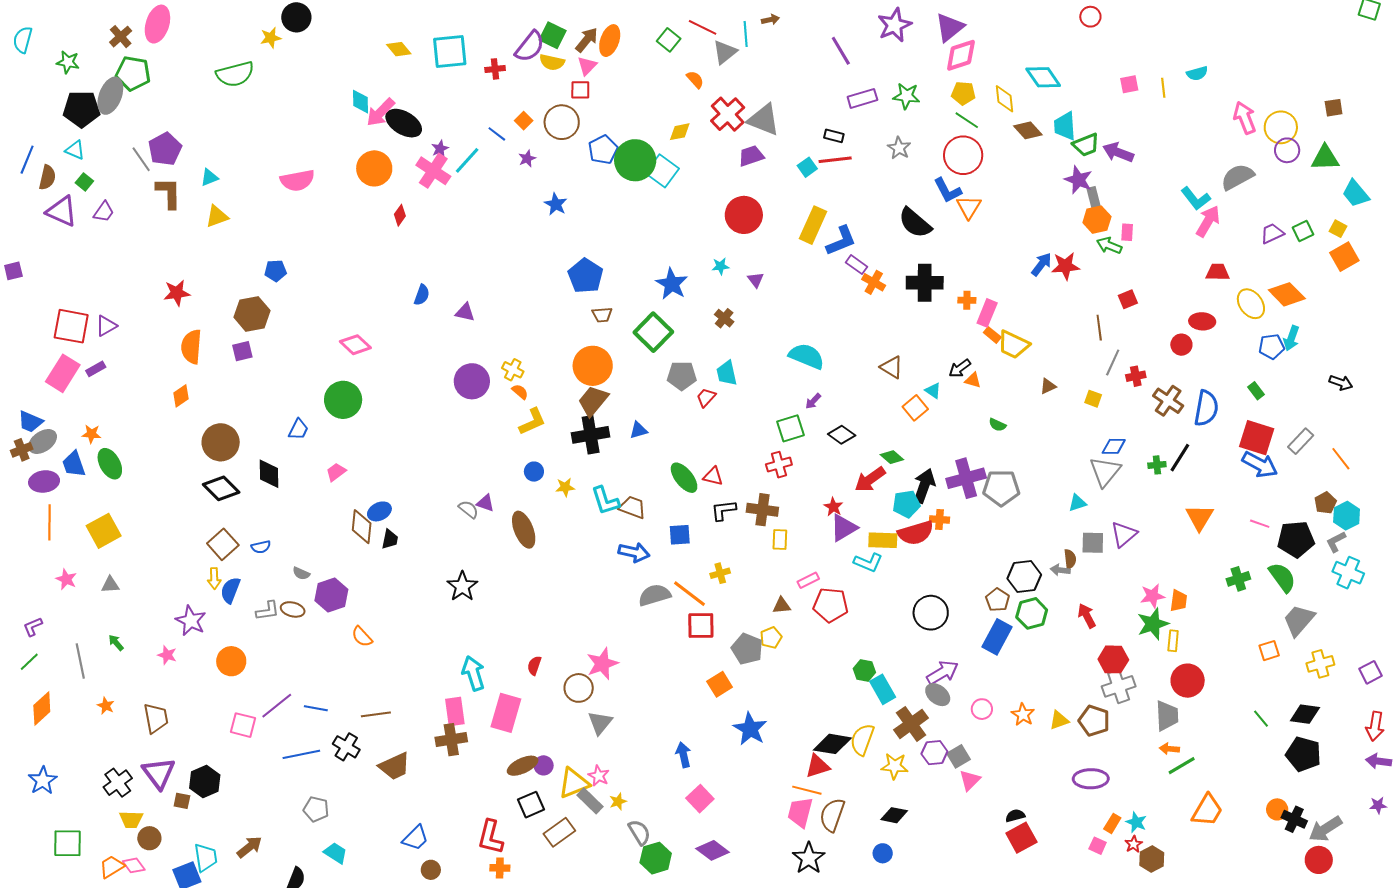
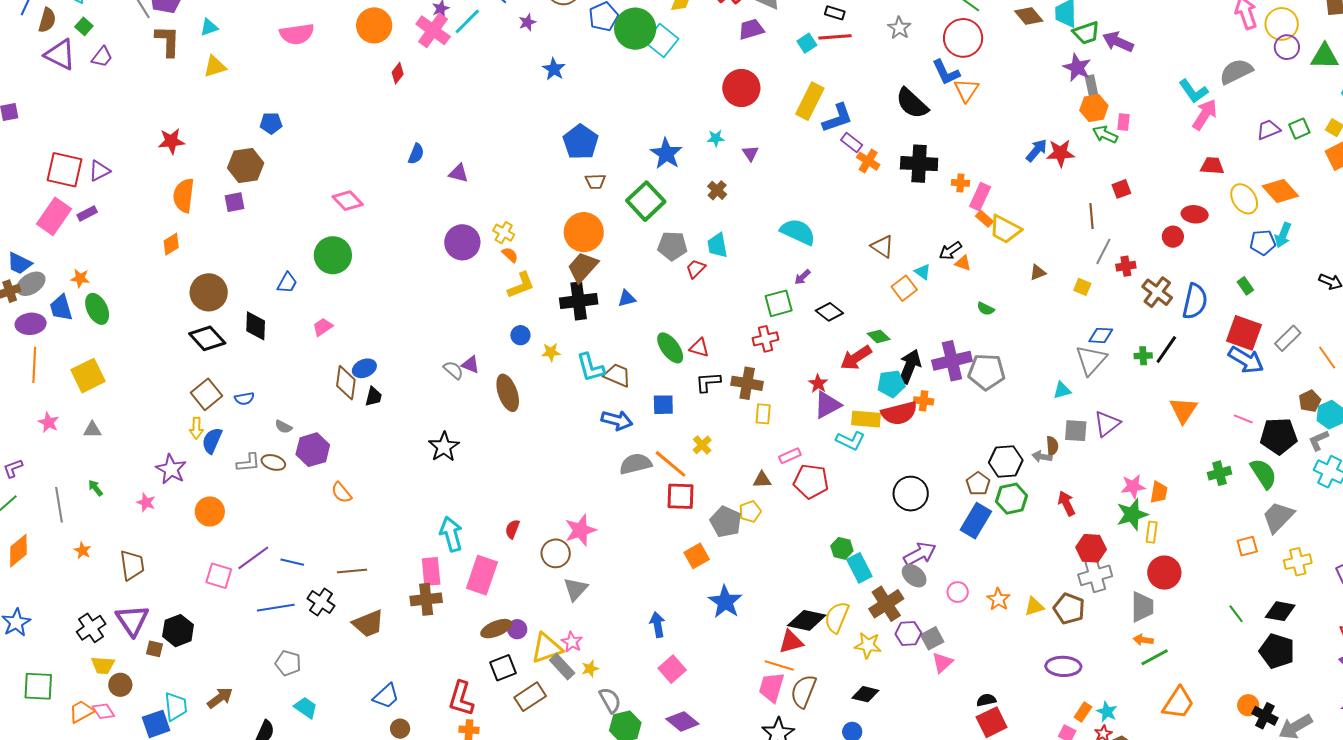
yellow cross: (720, 573) -> (702, 445), turned -30

